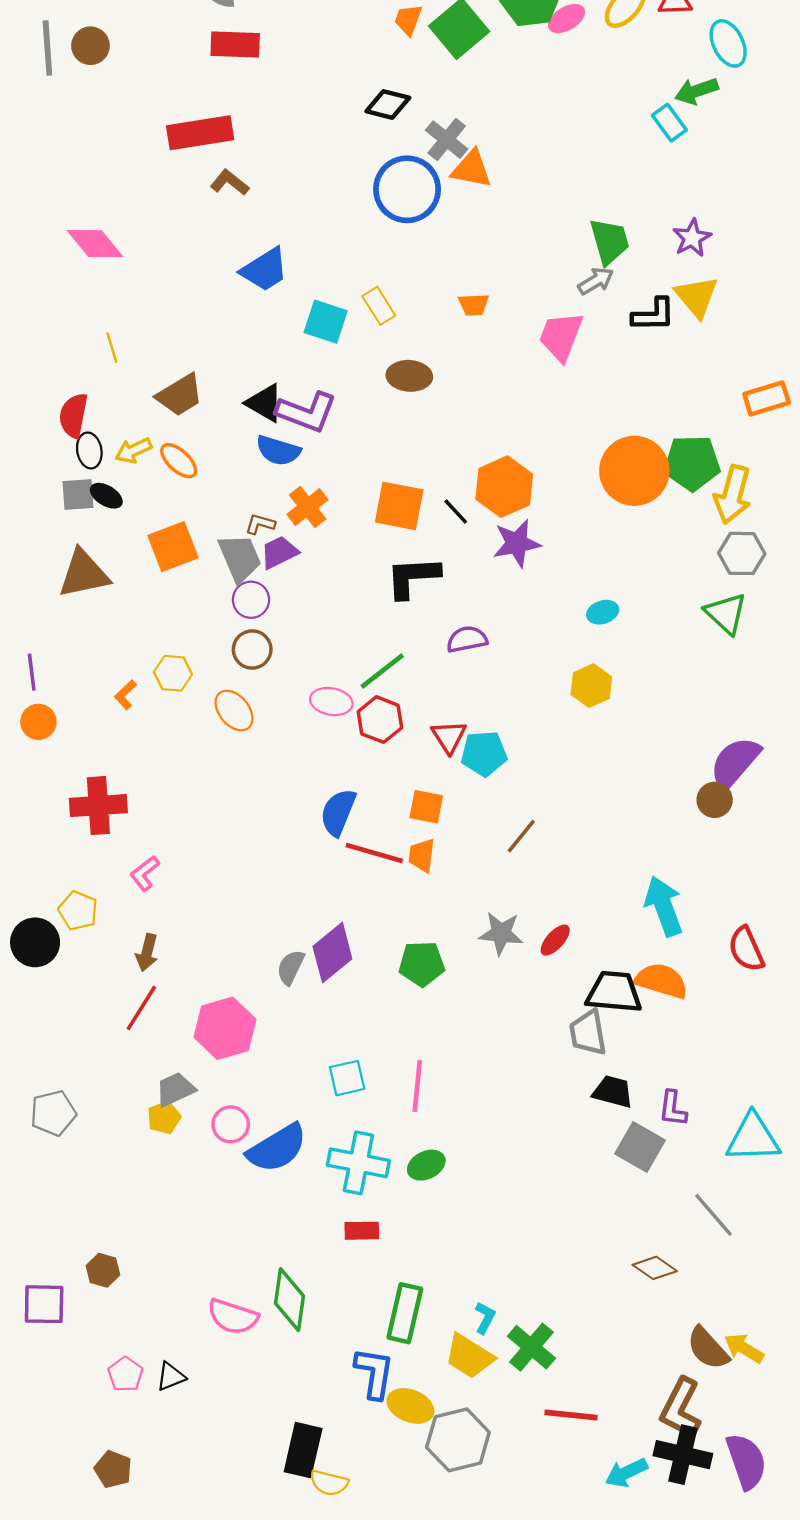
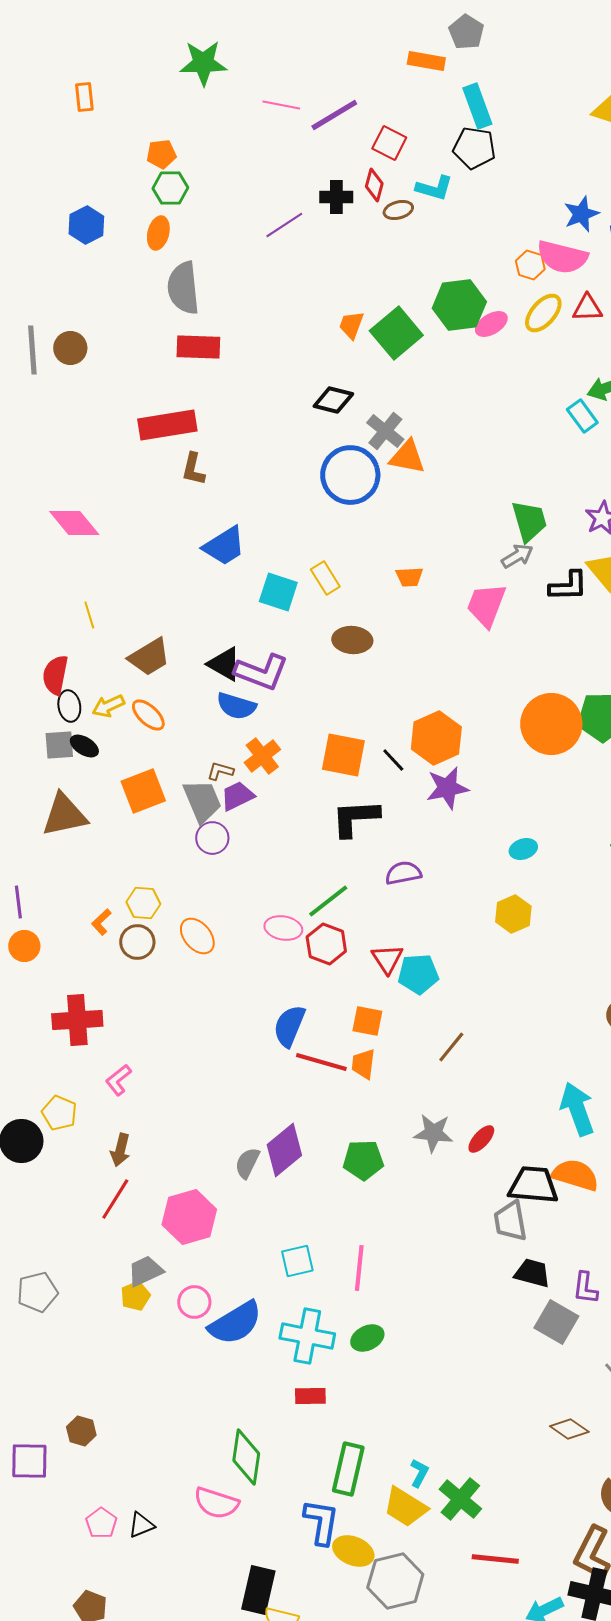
brown L-shape: (230, 183) -> (193, 469), turned -116
brown circle: (252, 649) -> (137, 942), moved
pink semicircle: (233, 1317) -> (216, 1503), moved

